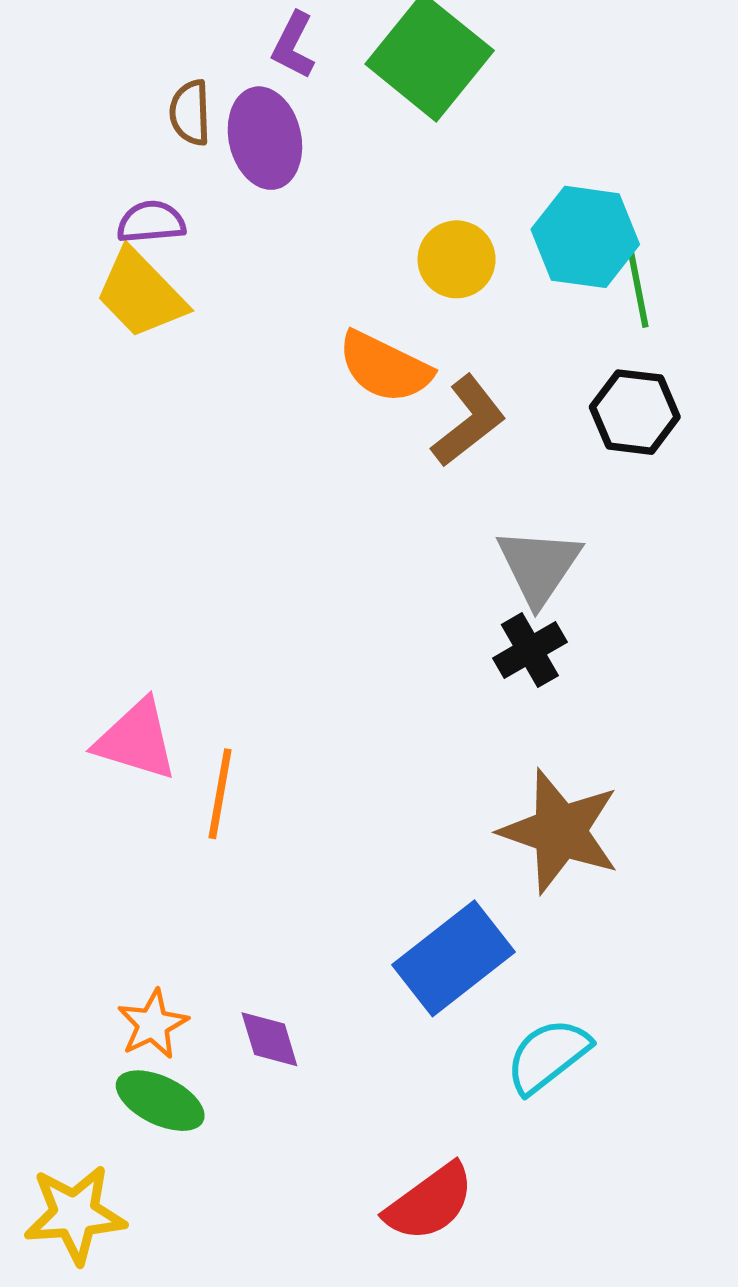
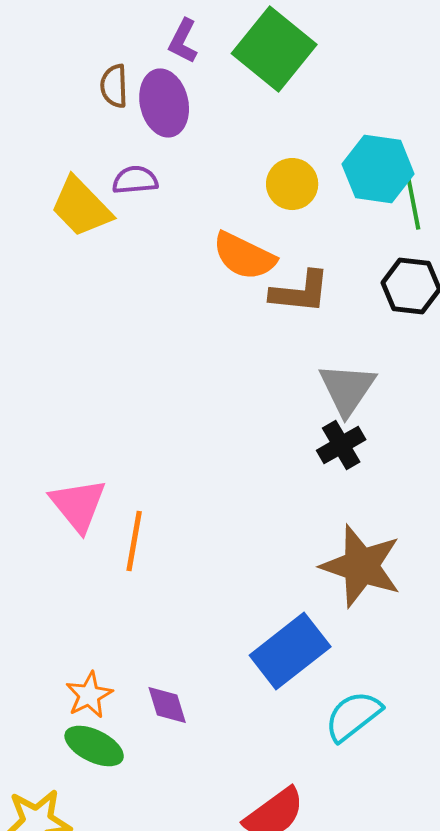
purple semicircle: (151, 222) -> (135, 180), moved
brown L-shape: (469, 421) -> (300, 292), turned 44
pink triangle: (136, 740) -> (78, 505), turned 34

